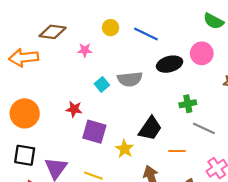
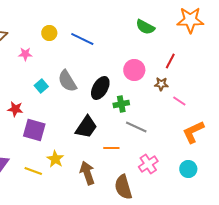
pink circle: (202, 53) -> (134, 70), moved
black ellipse: (170, 64) -> (100, 88), moved, turned -45
gray semicircle: (130, 79) -> (67, 81), turned 65
yellow star: (124, 149) -> (55, 159), moved

